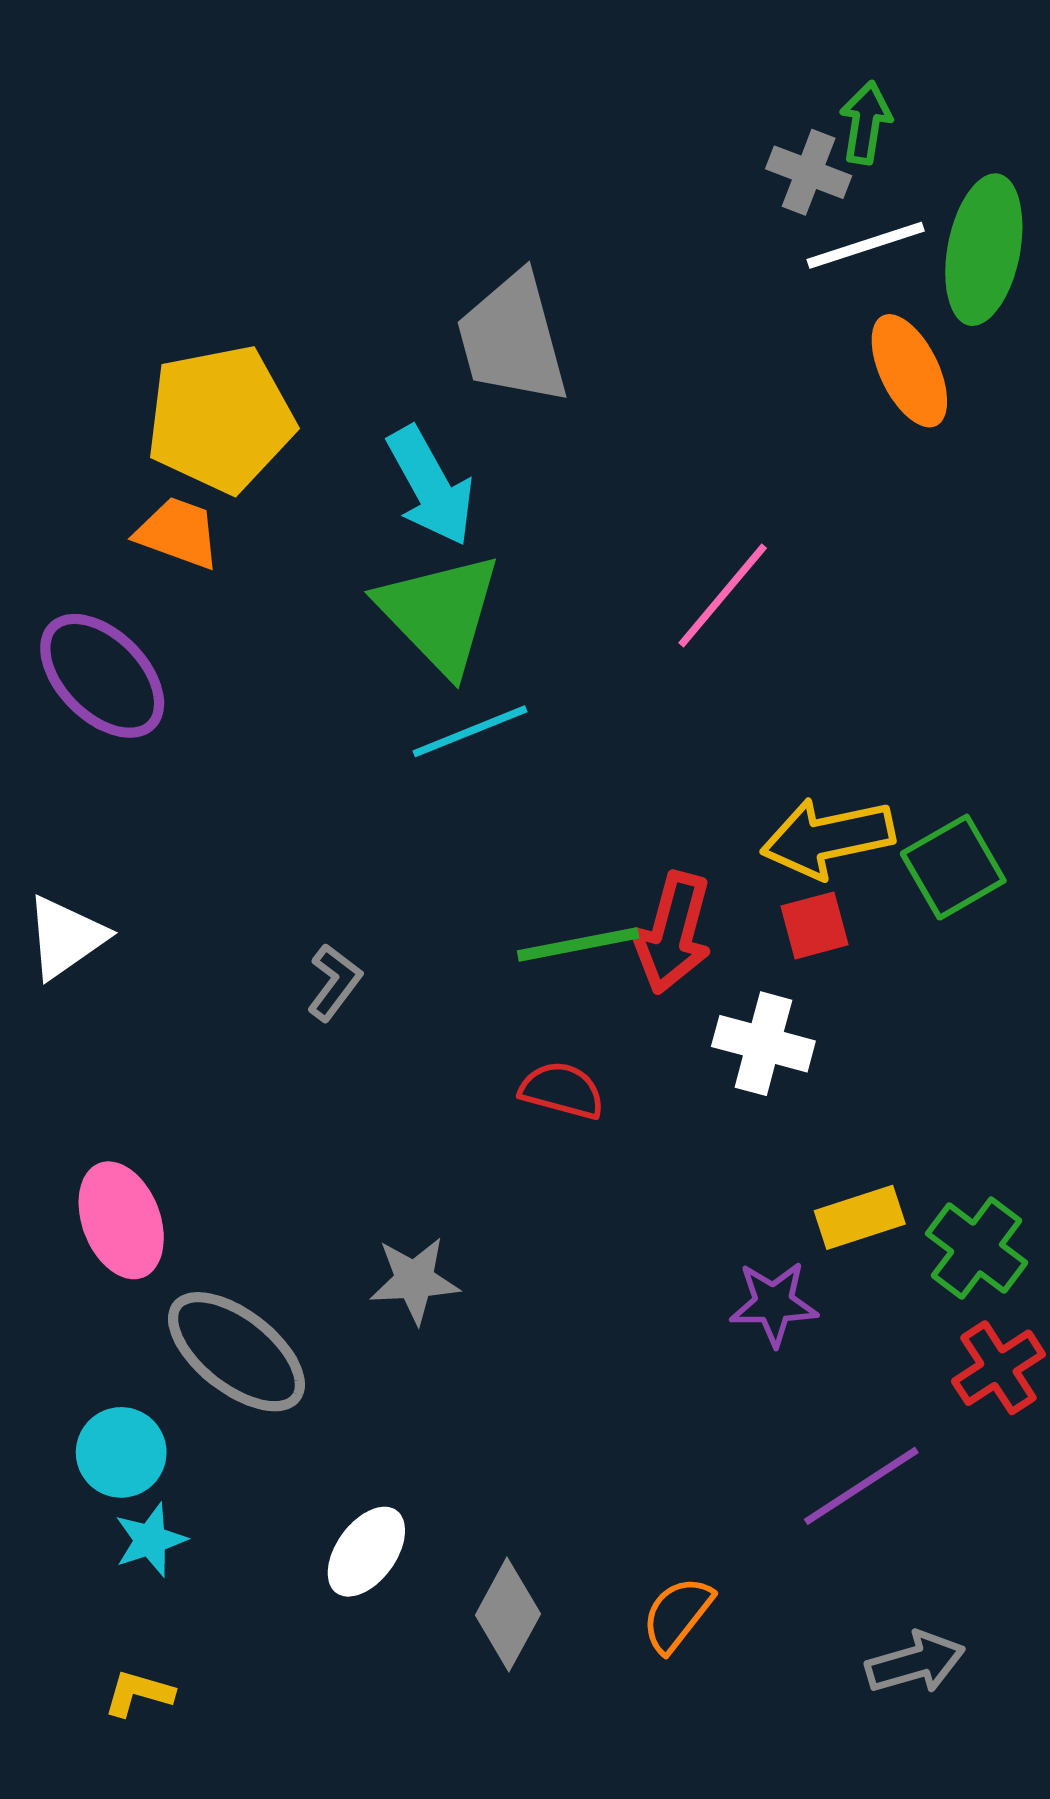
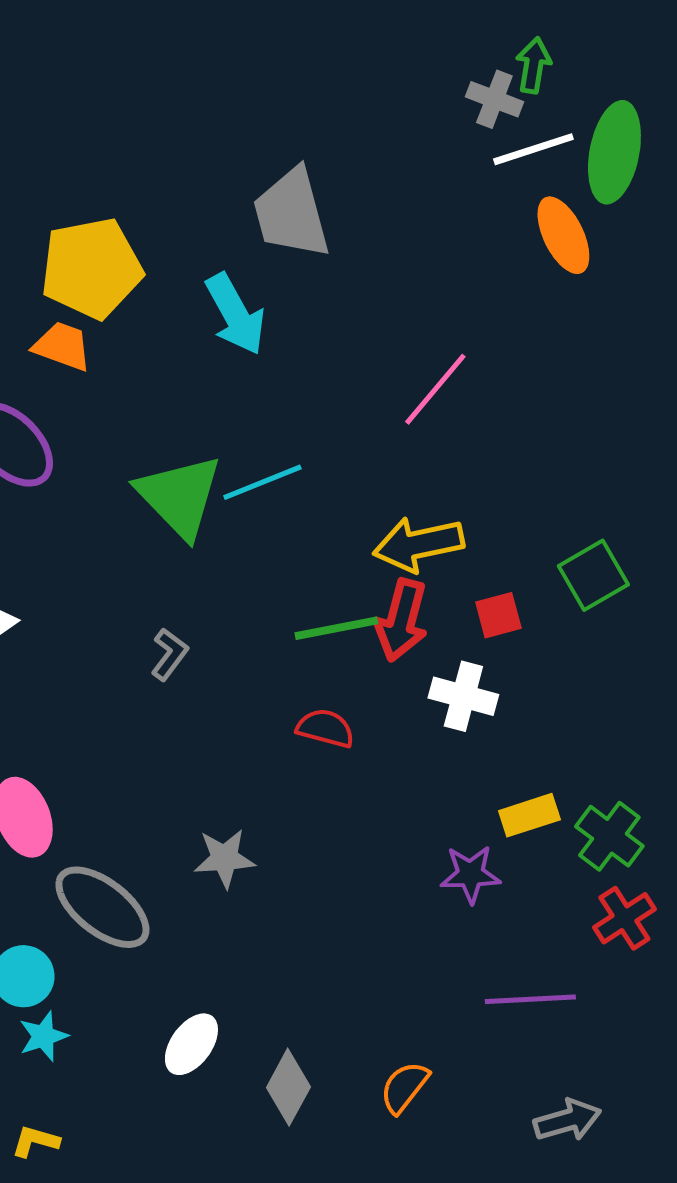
green triangle: (439, 613) -> (179, 496), moved
yellow arrow: (828, 838) -> (418, 544), moved
purple line: (861, 1486) -> (530, 999), turned 30

